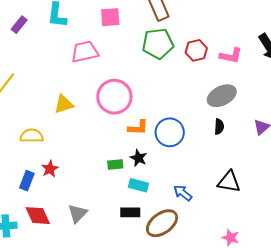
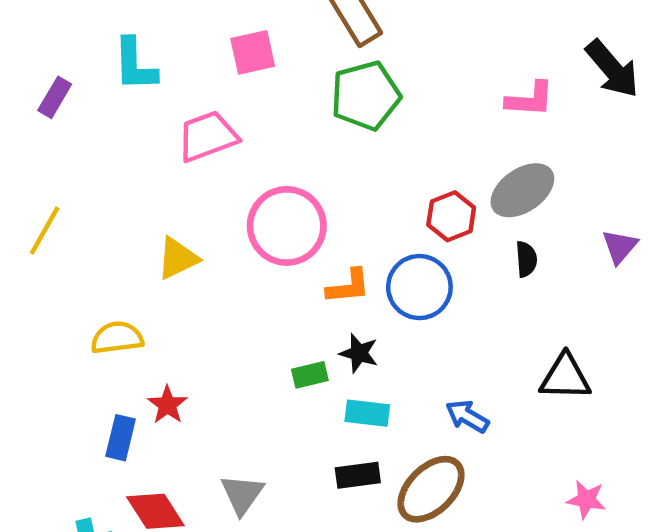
red hexagon: (196, 50) -> (451, 216), moved

